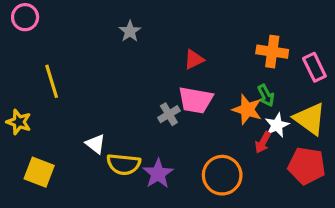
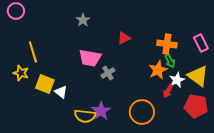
orange cross: (272, 52) -> (167, 44), moved
pink trapezoid: (196, 100) -> (90, 58), moved
orange star: (247, 109) -> (158, 70), turned 30
yellow star: (19, 122) -> (21, 73), moved
yellow semicircle: (124, 164) -> (85, 116), moved
yellow square: (39, 172) -> (45, 84), moved

